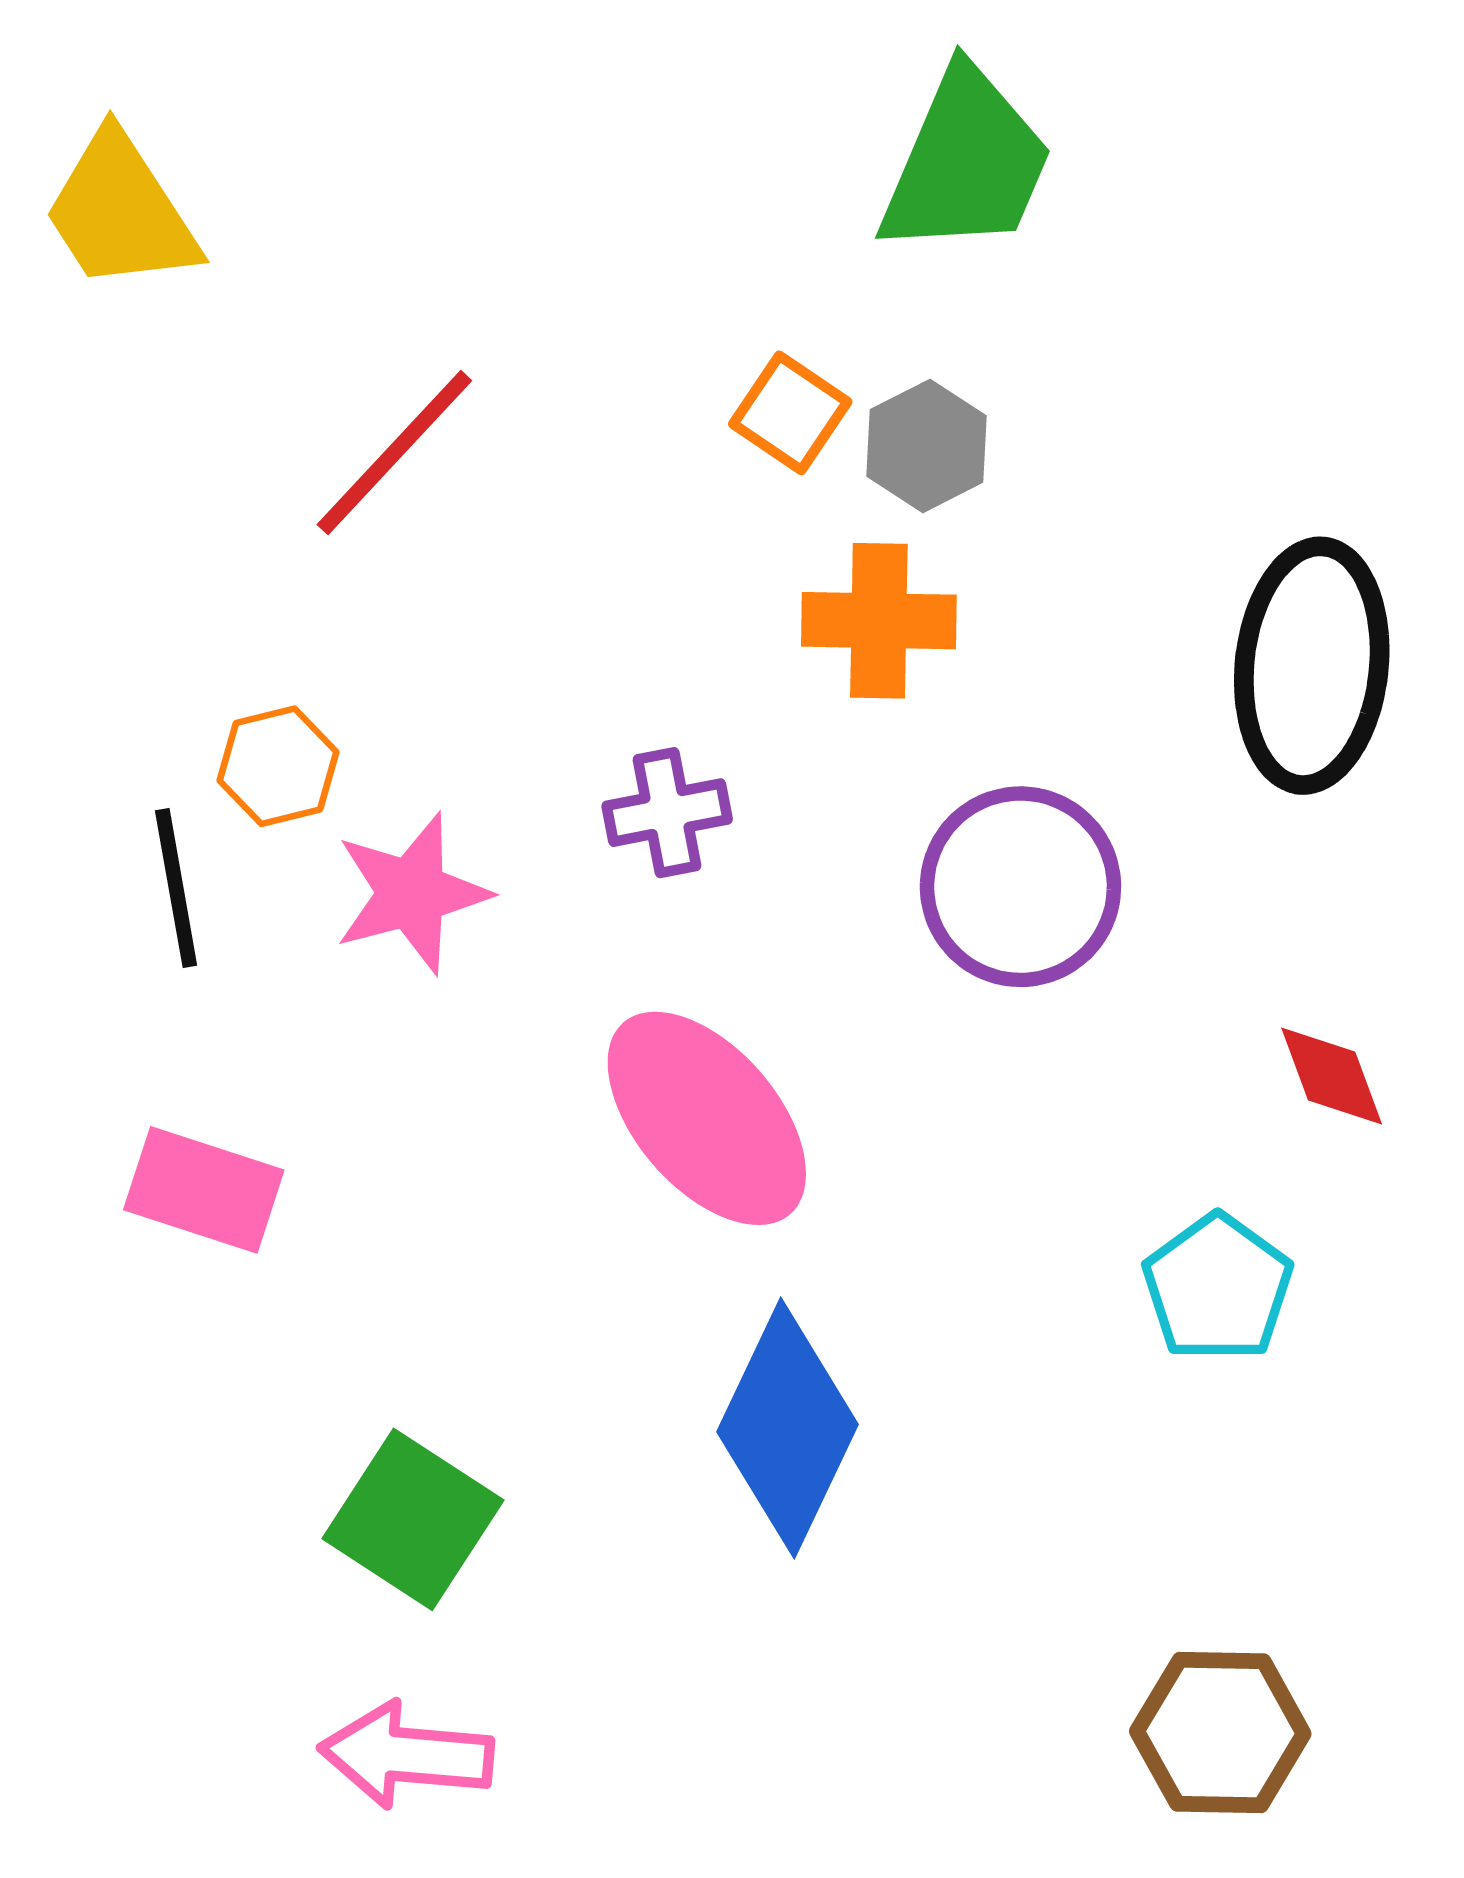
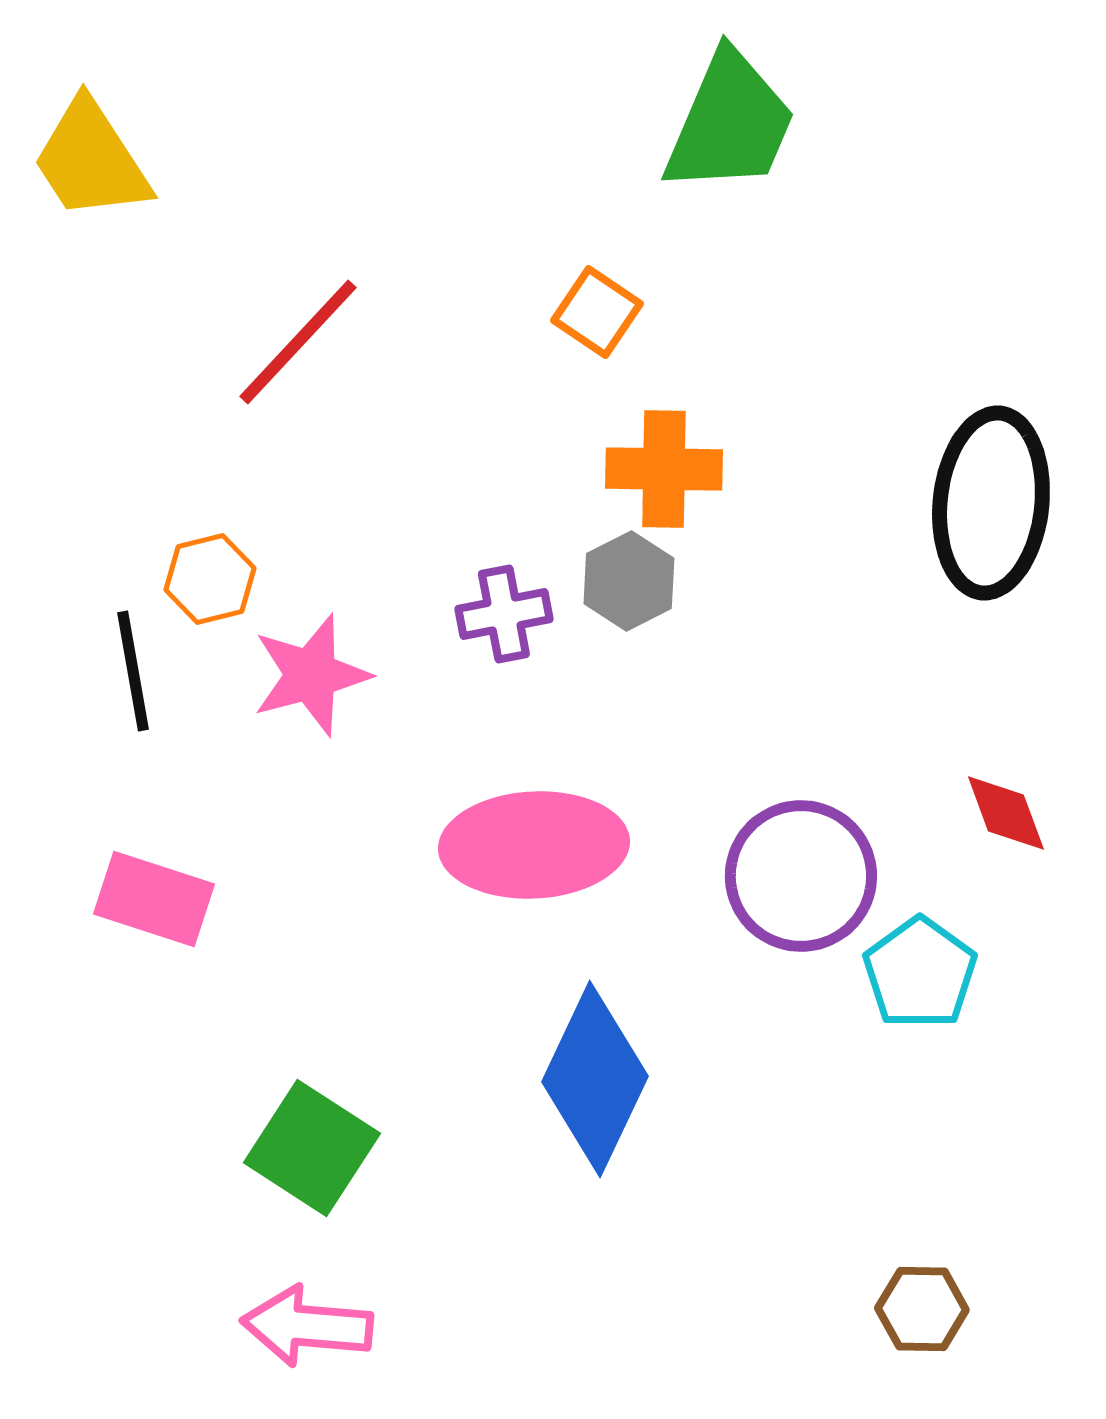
gray hexagon: (927, 446) -> (629, 581), moved
purple circle: (1020, 887) -> (801, 876), moved
pink ellipse: (707, 1118) -> (534, 845), turned -52
brown hexagon: (1220, 1732) -> (922, 1309), size x0.7

